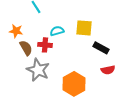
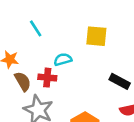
yellow square: (84, 28) -> (96, 36), moved

